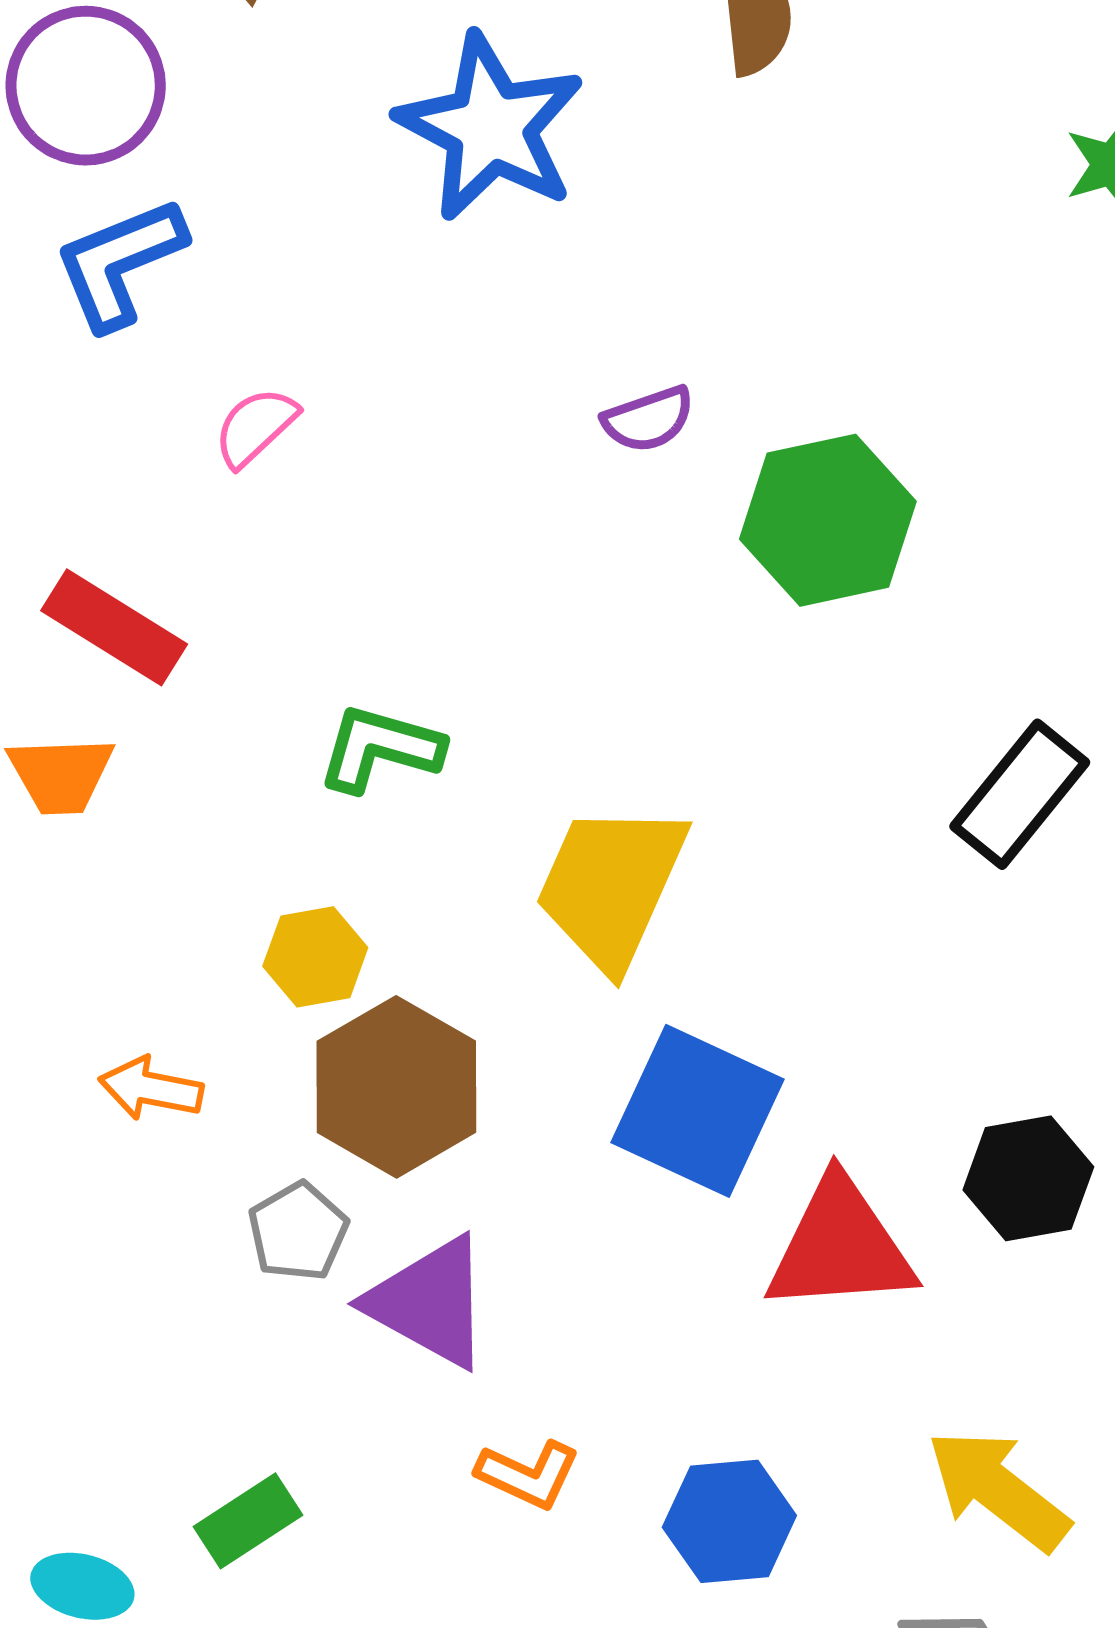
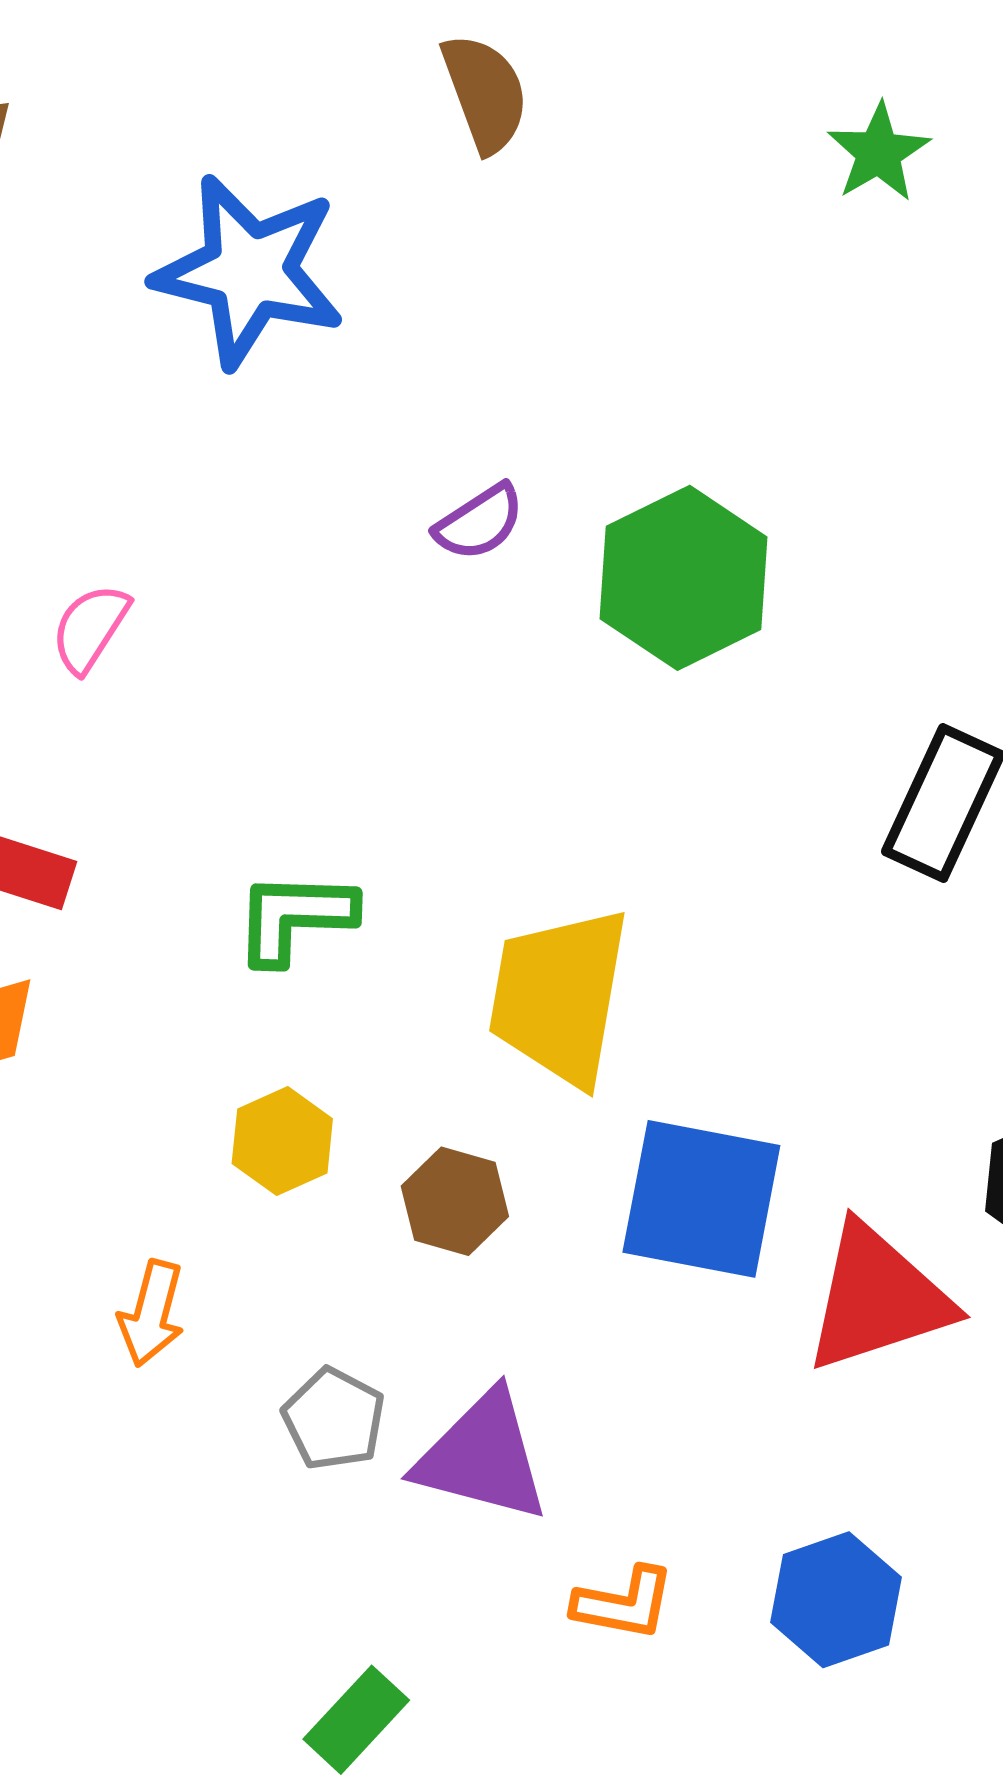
brown hexagon: (396, 1087) -> (455, 1201), moved, size x0.6
orange arrow: (151, 1089) -> (151, 1313), turned -72

